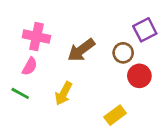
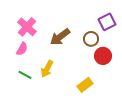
pink cross: (36, 37) -> (27, 27), turned 30
green line: (20, 93) -> (25, 75), moved

